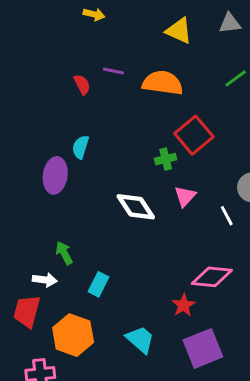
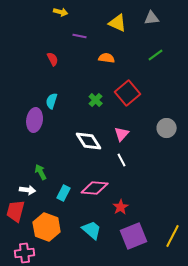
purple line: (113, 71) -> (80, 36), moved
orange semicircle: (163, 83) -> (107, 58), size x0.6
green cross: (166, 159) -> (96, 100), moved, turned -32
white line: (227, 216) -> (122, 160), moved
pink diamond: (212, 277) -> (95, 188), moved

